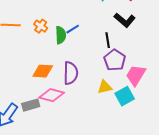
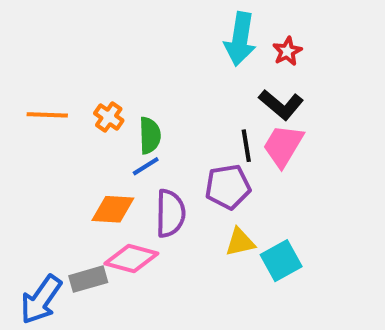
blue line: (73, 29) -> (146, 166), moved
purple pentagon: (115, 60) -> (228, 187), moved, turned 30
pink trapezoid: (136, 75) -> (283, 146), moved

